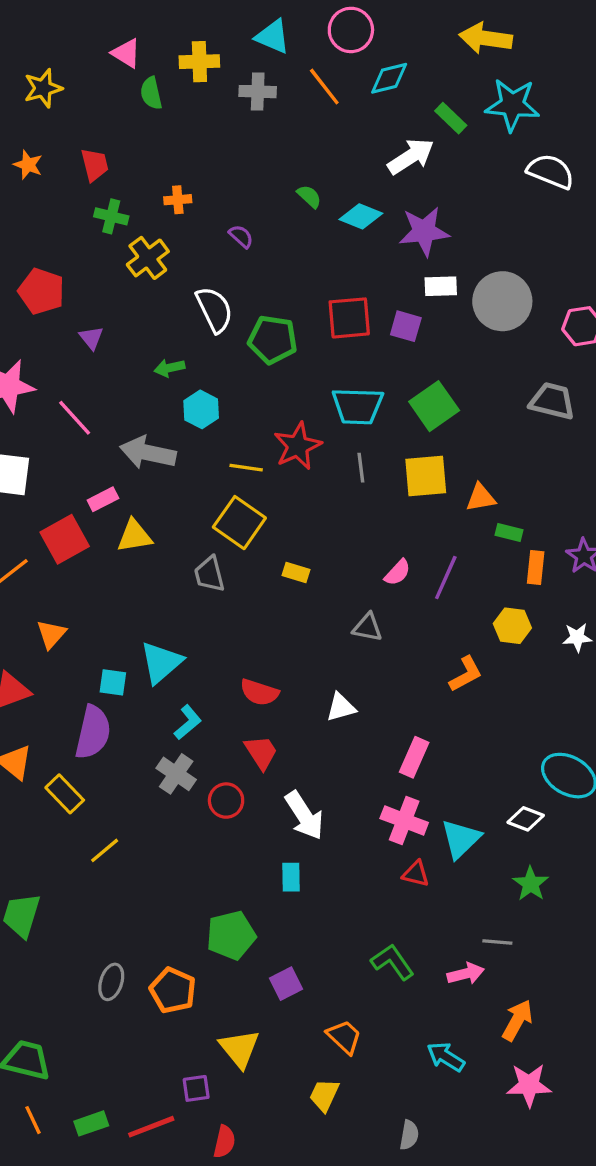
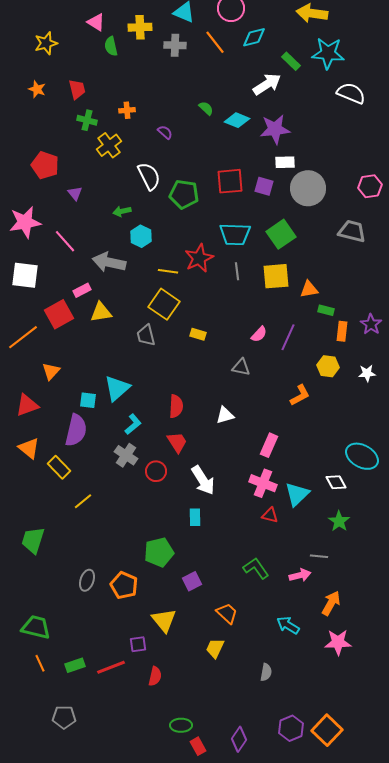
gray circle: (502, 301) -> (308, 188), moved
red semicircle: (259, 692) -> (176, 406), turned -105
white diamond: (526, 819) -> (336, 482), turned 40

